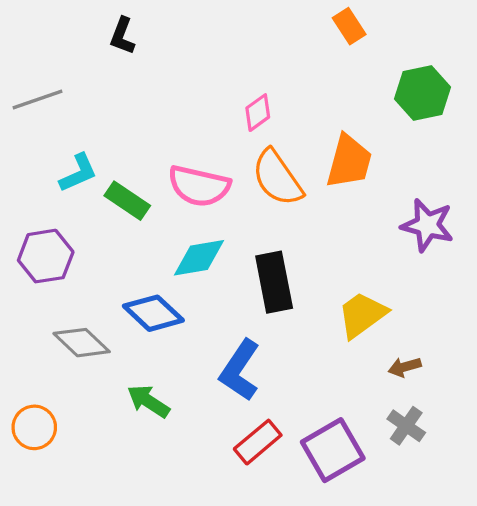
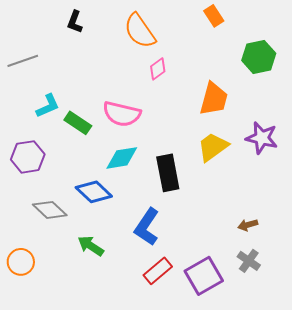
orange semicircle: (277, 178) -> (140, 31), moved
yellow trapezoid: (362, 315) -> (213, 147), moved

